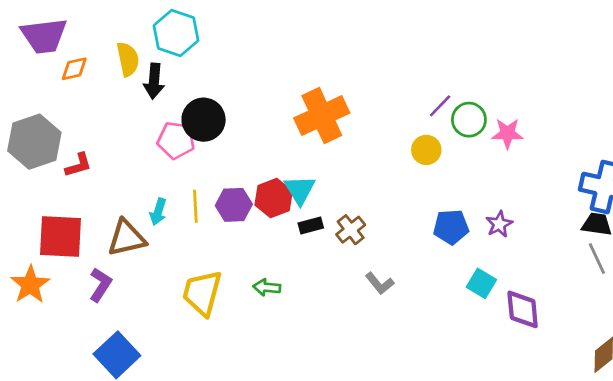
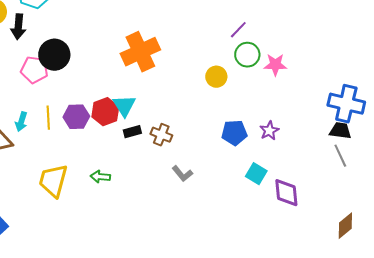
purple line: (440, 106) -> (238, 30), moved
brown cross: (351, 230) -> (161, 135), turned -30

